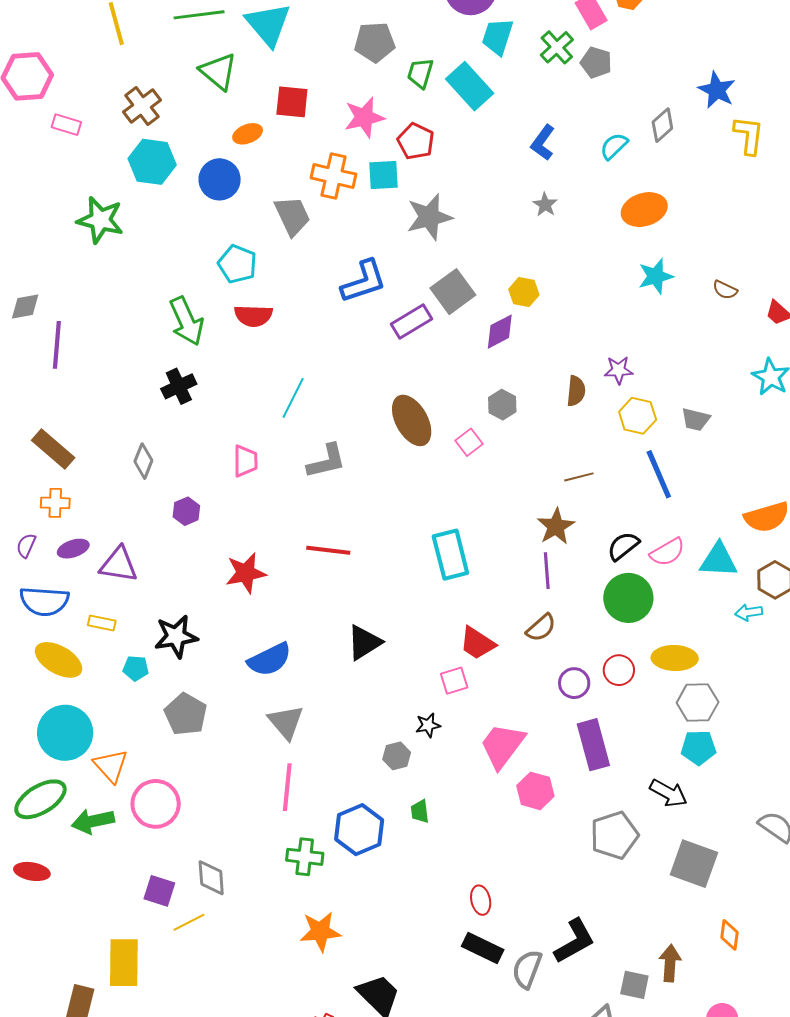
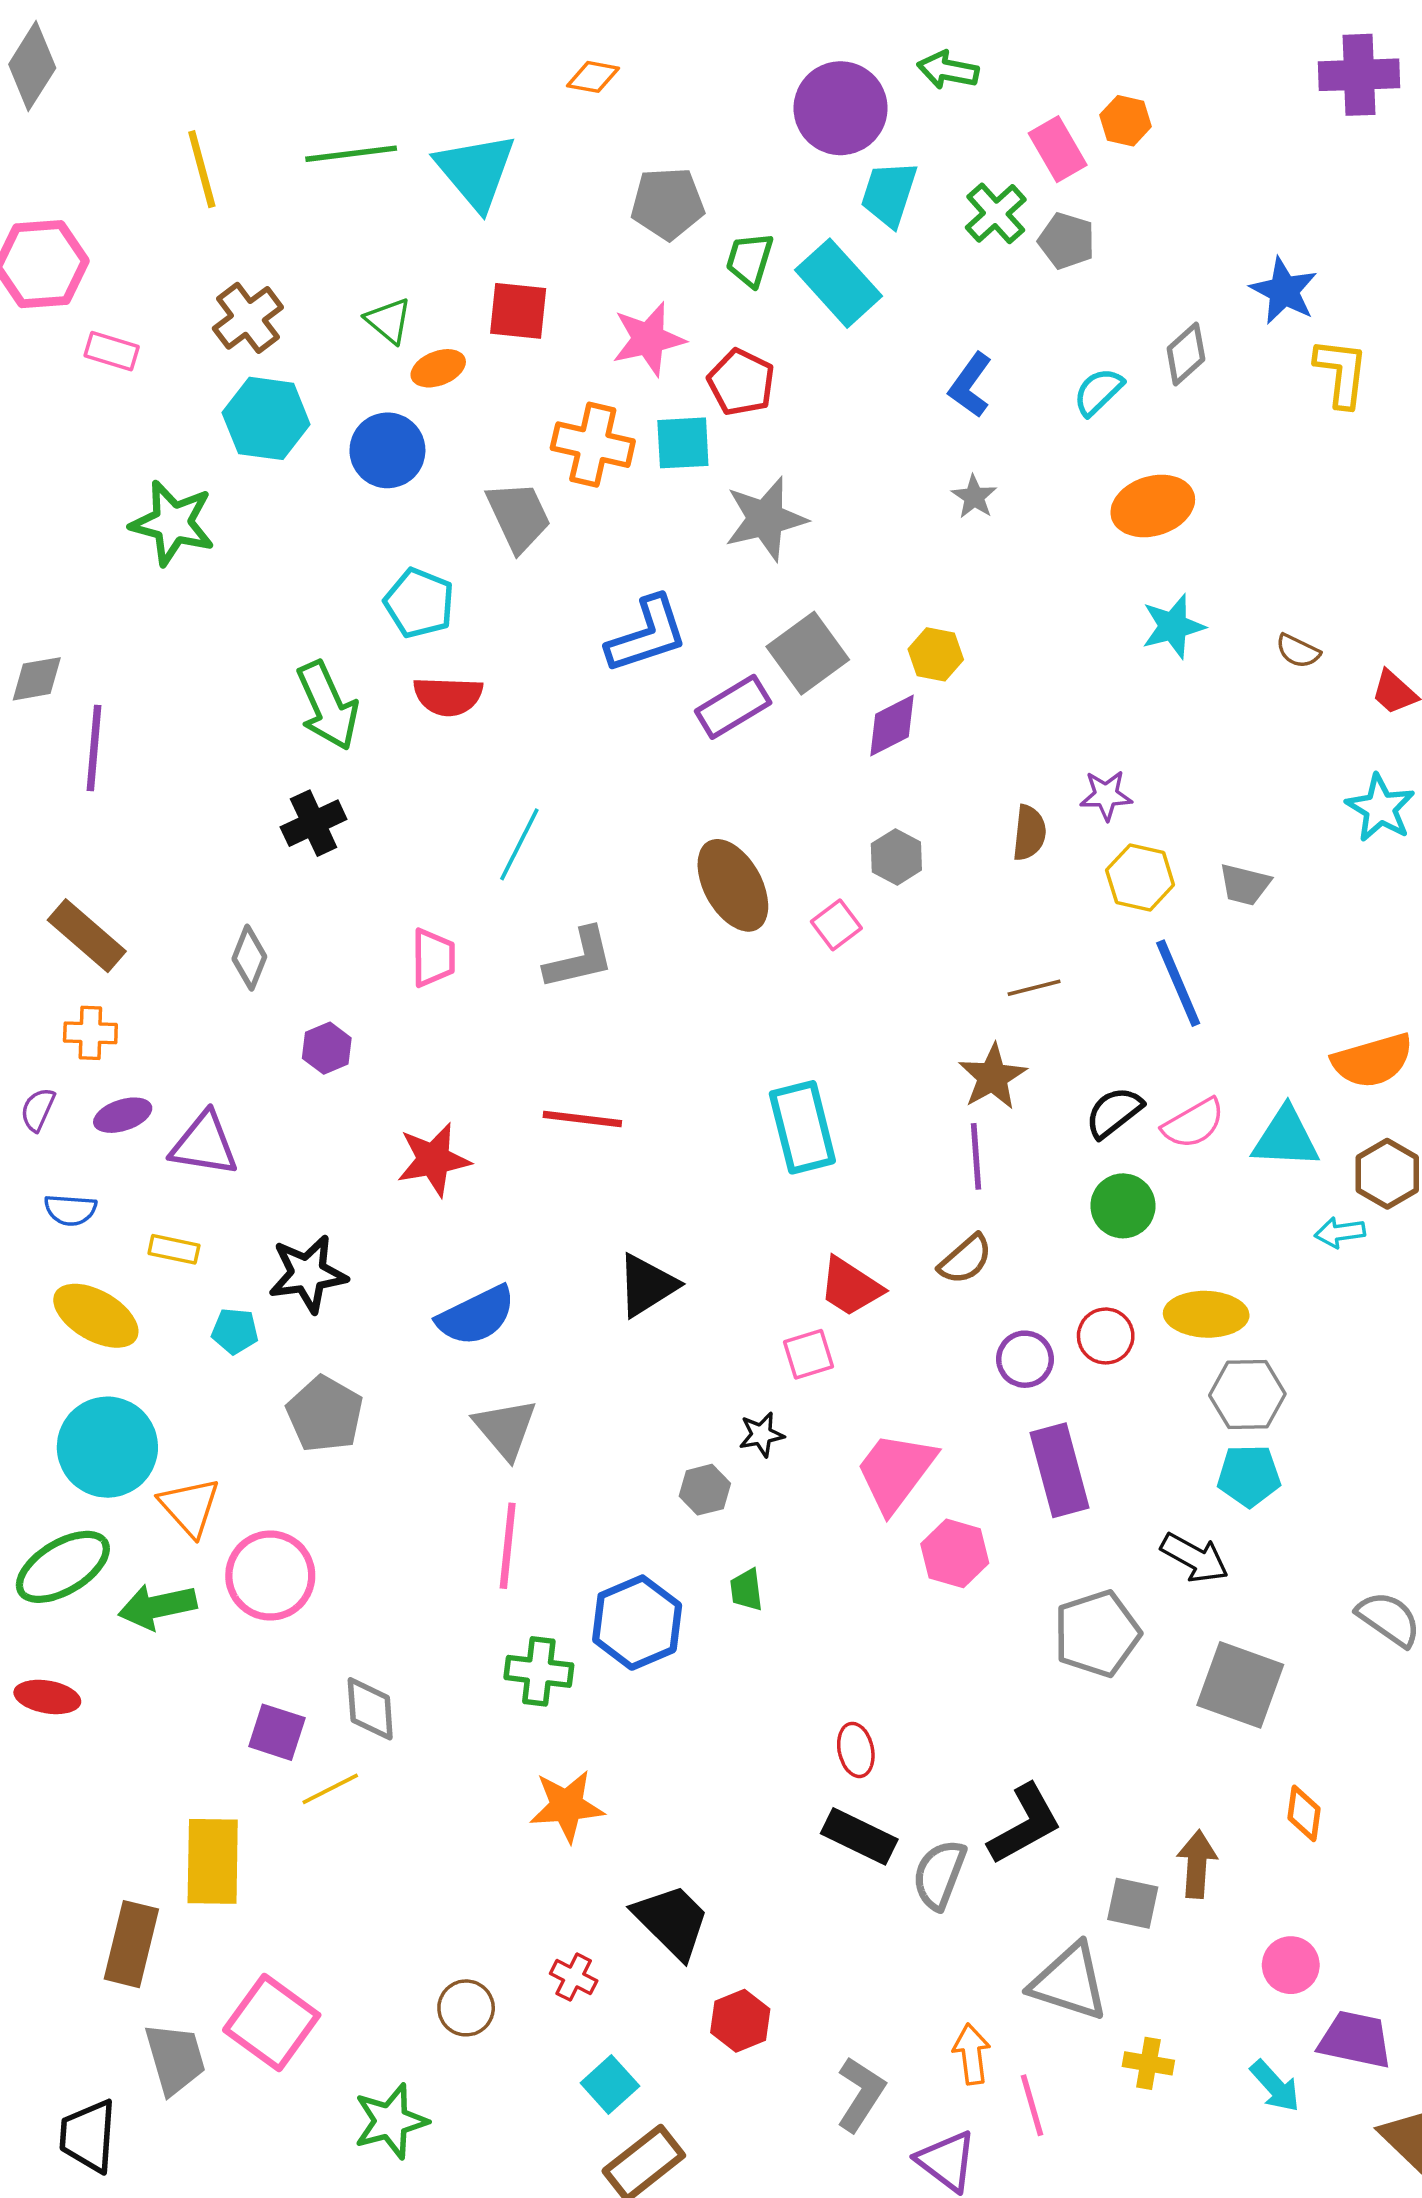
green triangle: (218, 71) -> (389, 321), moved, size x0.7
green circle: (628, 598) -> (1123, 1206), size x0.7
blue semicircle: (44, 601) -> (70, 1210), size x0.6

